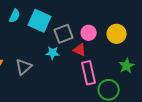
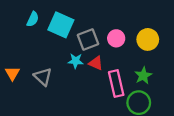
red triangle: (80, 50) -> (96, 63), moved
green star: (127, 66) -> (143, 76), moved
gray triangle: (24, 67) -> (43, 77), turned -36

